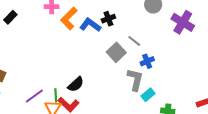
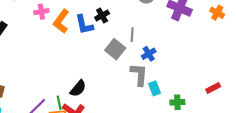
blue L-shape: (90, 25) -> (84, 25), turned -130
gray line: (134, 41) -> (132, 35), turned 64
cyan rectangle: (148, 95) -> (155, 88), turned -64

